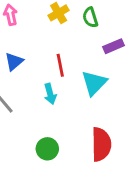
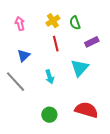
red line: (60, 65) -> (56, 44), moved
red semicircle: (101, 144) -> (86, 110), turned -70

